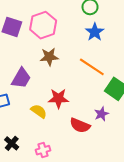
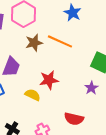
orange line: (92, 67) -> (60, 41), moved
red semicircle: (80, 125) -> (74, 119), moved

